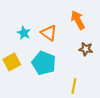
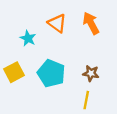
orange triangle: (49, 33) -> (57, 23), moved
brown star: (86, 49) -> (91, 73), moved

